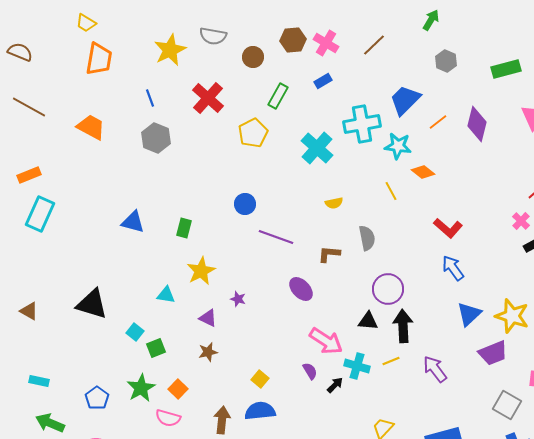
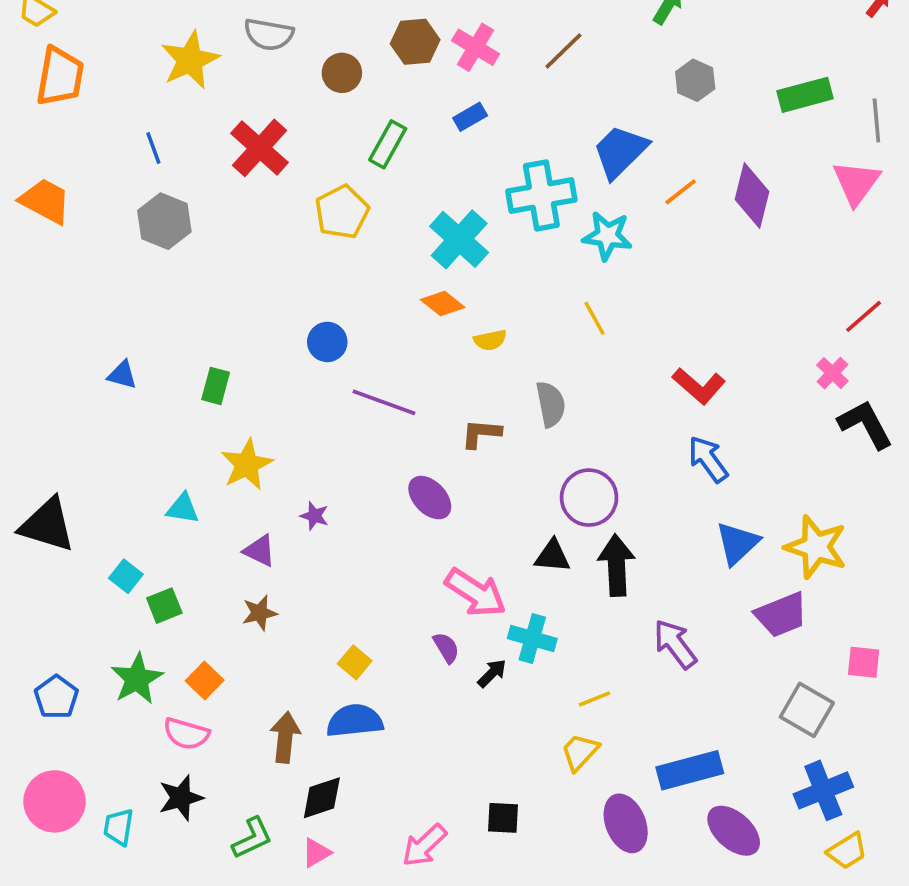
orange diamond: (423, 172) -> (443, 304), moved
blue triangle: (133, 222) -> (122, 375), size x0.7
yellow line: (391, 361) -> (595, 699), moved

